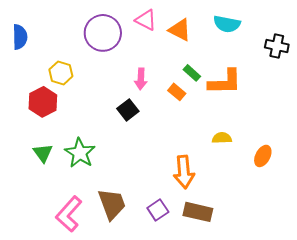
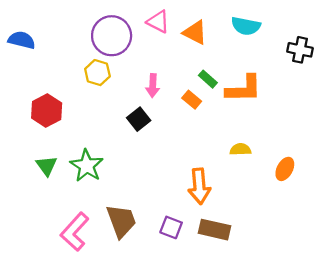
blue semicircle: (20, 37) -> (22, 40), turned -75
yellow hexagon: (61, 73) -> (97, 73), moved
purple square: (158, 210) -> (171, 227), turned -35

